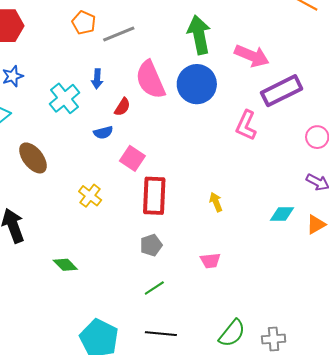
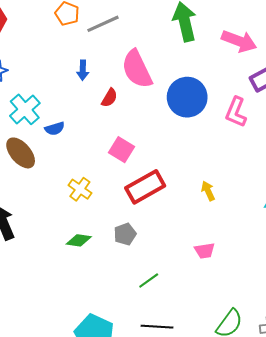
blue circle: (197, 84) -> (187, 97), moved
cyan cross: (65, 98) -> (25, 109), moved
blue semicircle: (103, 132) -> (55, 129), moved
red rectangle: (154, 196) -> (145, 187), turned 60
gray pentagon: (151, 245) -> (125, 234), moved
green diamond: (65, 265) -> (79, 240), moved, turned -35

